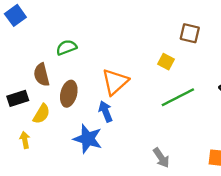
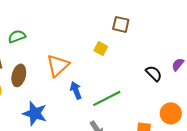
green line: (178, 97) -> (107, 98), moved
blue arrow: (106, 111) -> (76, 90), moved

